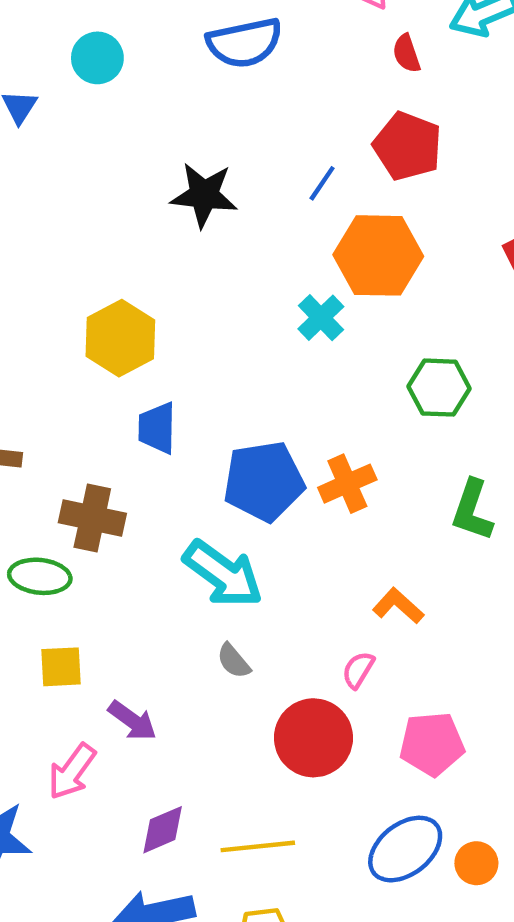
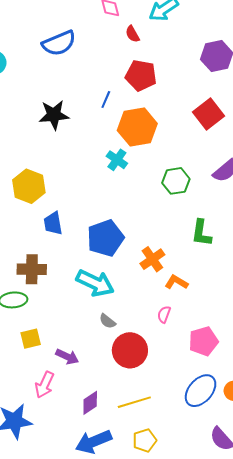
orange cross: (347, 484) -> (152, 259), moved
red circle: (313, 738) -> (130, 350), moved

